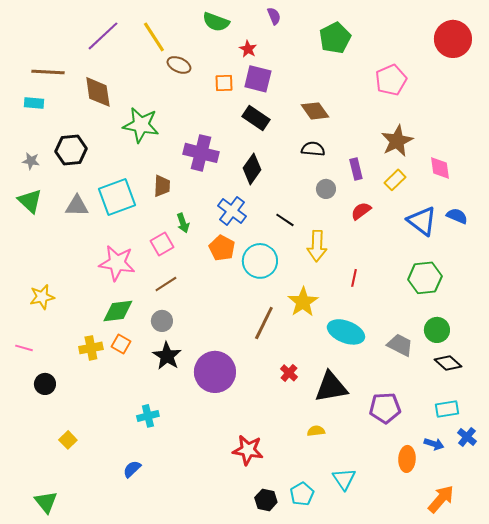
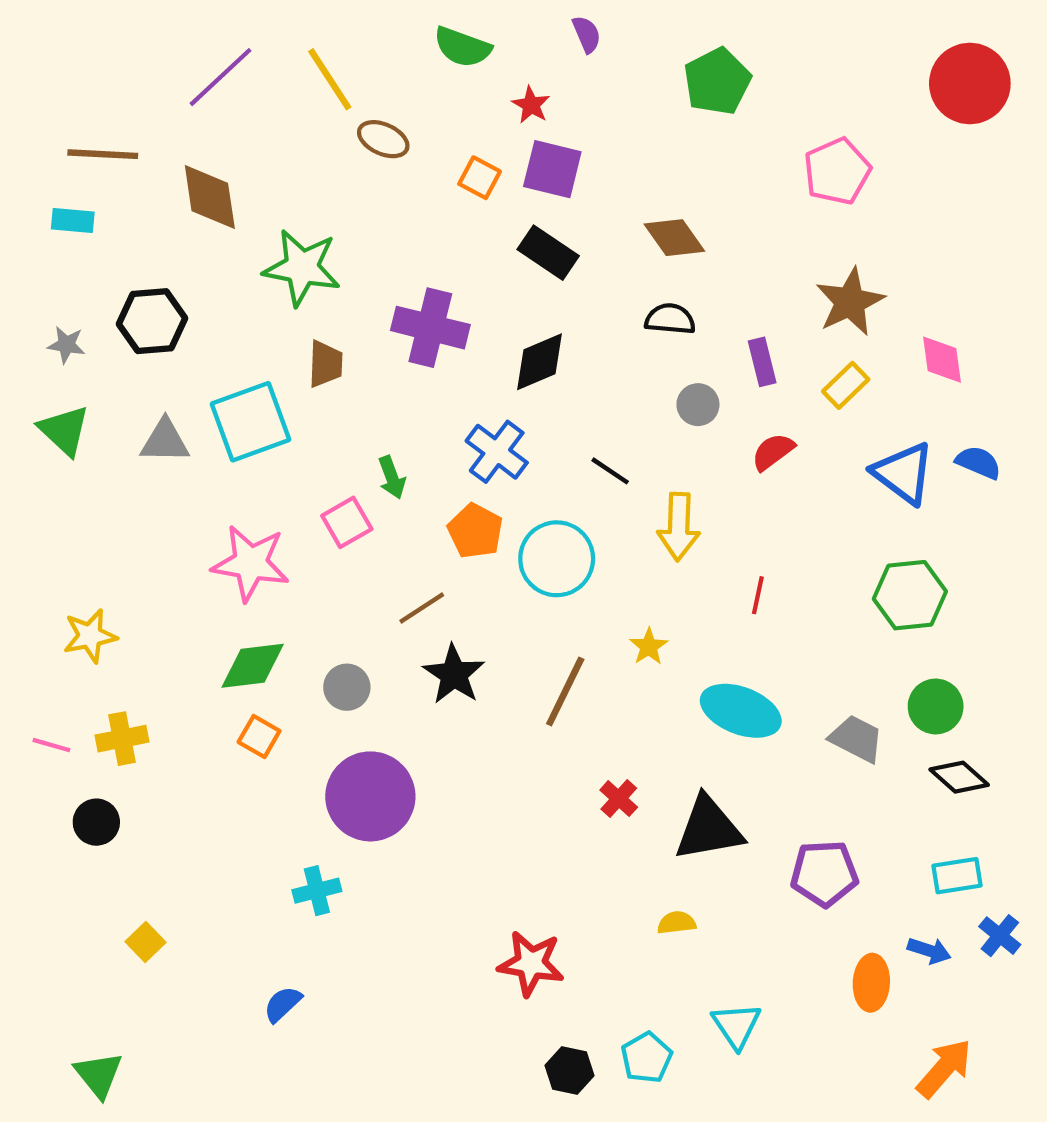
orange square: (224, 83) -> (480, 178), turned 30
black diamond: (252, 169) -> (540, 362), turned 32
brown trapezoid: (162, 186) -> (325, 364), moved
brown line: (166, 284) -> (422, 608), moved
yellow star: (303, 302) -> (649, 647), size x0.6
yellow cross: (91, 348) -> (122, 739), moved
black star: (167, 356) -> (454, 674), moved
purple circle: (215, 372) -> (370, 796), moved

